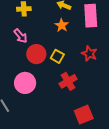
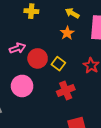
pink arrow: (21, 36) -> (17, 48), moved, turned -77

